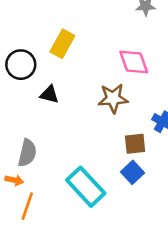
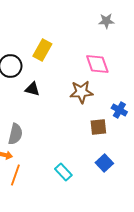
blue square: (132, 172) -> (104, 163), moved
cyan rectangle: (86, 187) -> (63, 172), moved, size x0.6

